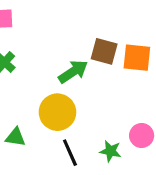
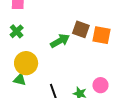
yellow circle: (57, 112) -> (26, 63), moved

